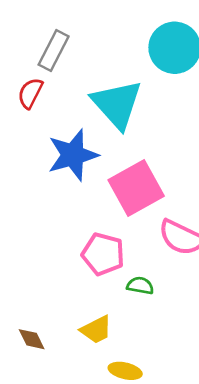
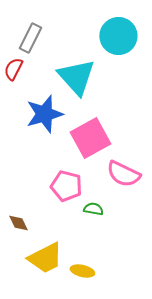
yellow trapezoid: (96, 330) -> (45, 258), moved, size x1.5
brown diamond: (32, 339) -> (18, 223), moved

